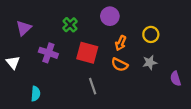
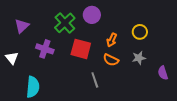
purple circle: (110, 16) -> (92, 15), moved
green cross: (70, 25) -> (65, 23), size x1.5
gray line: (93, 86) -> (95, 80), moved
cyan semicircle: (36, 94) -> (33, 87), size x1.5

